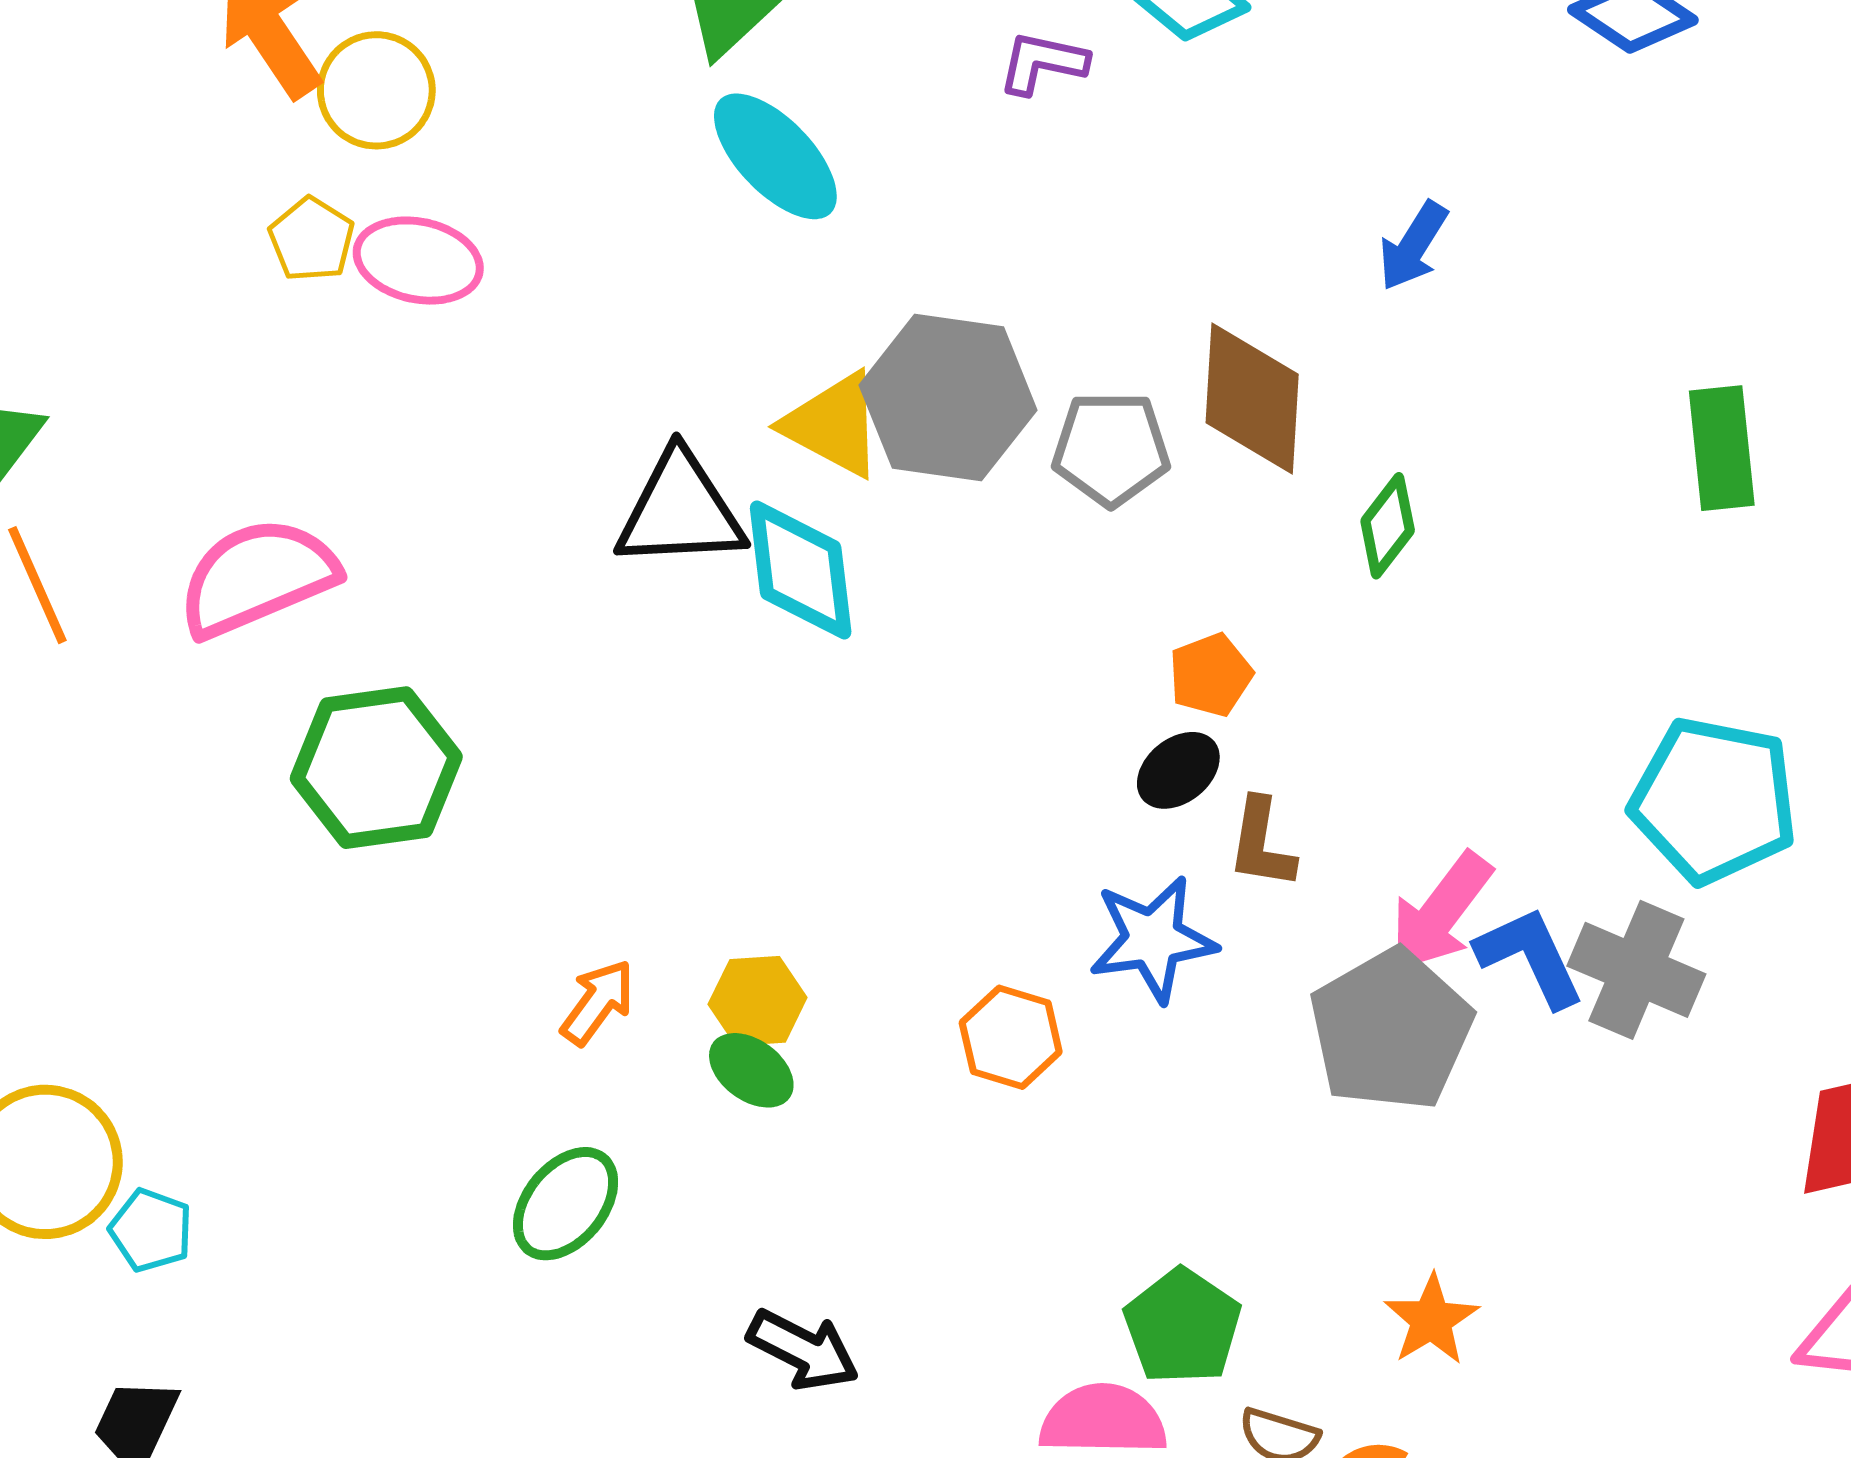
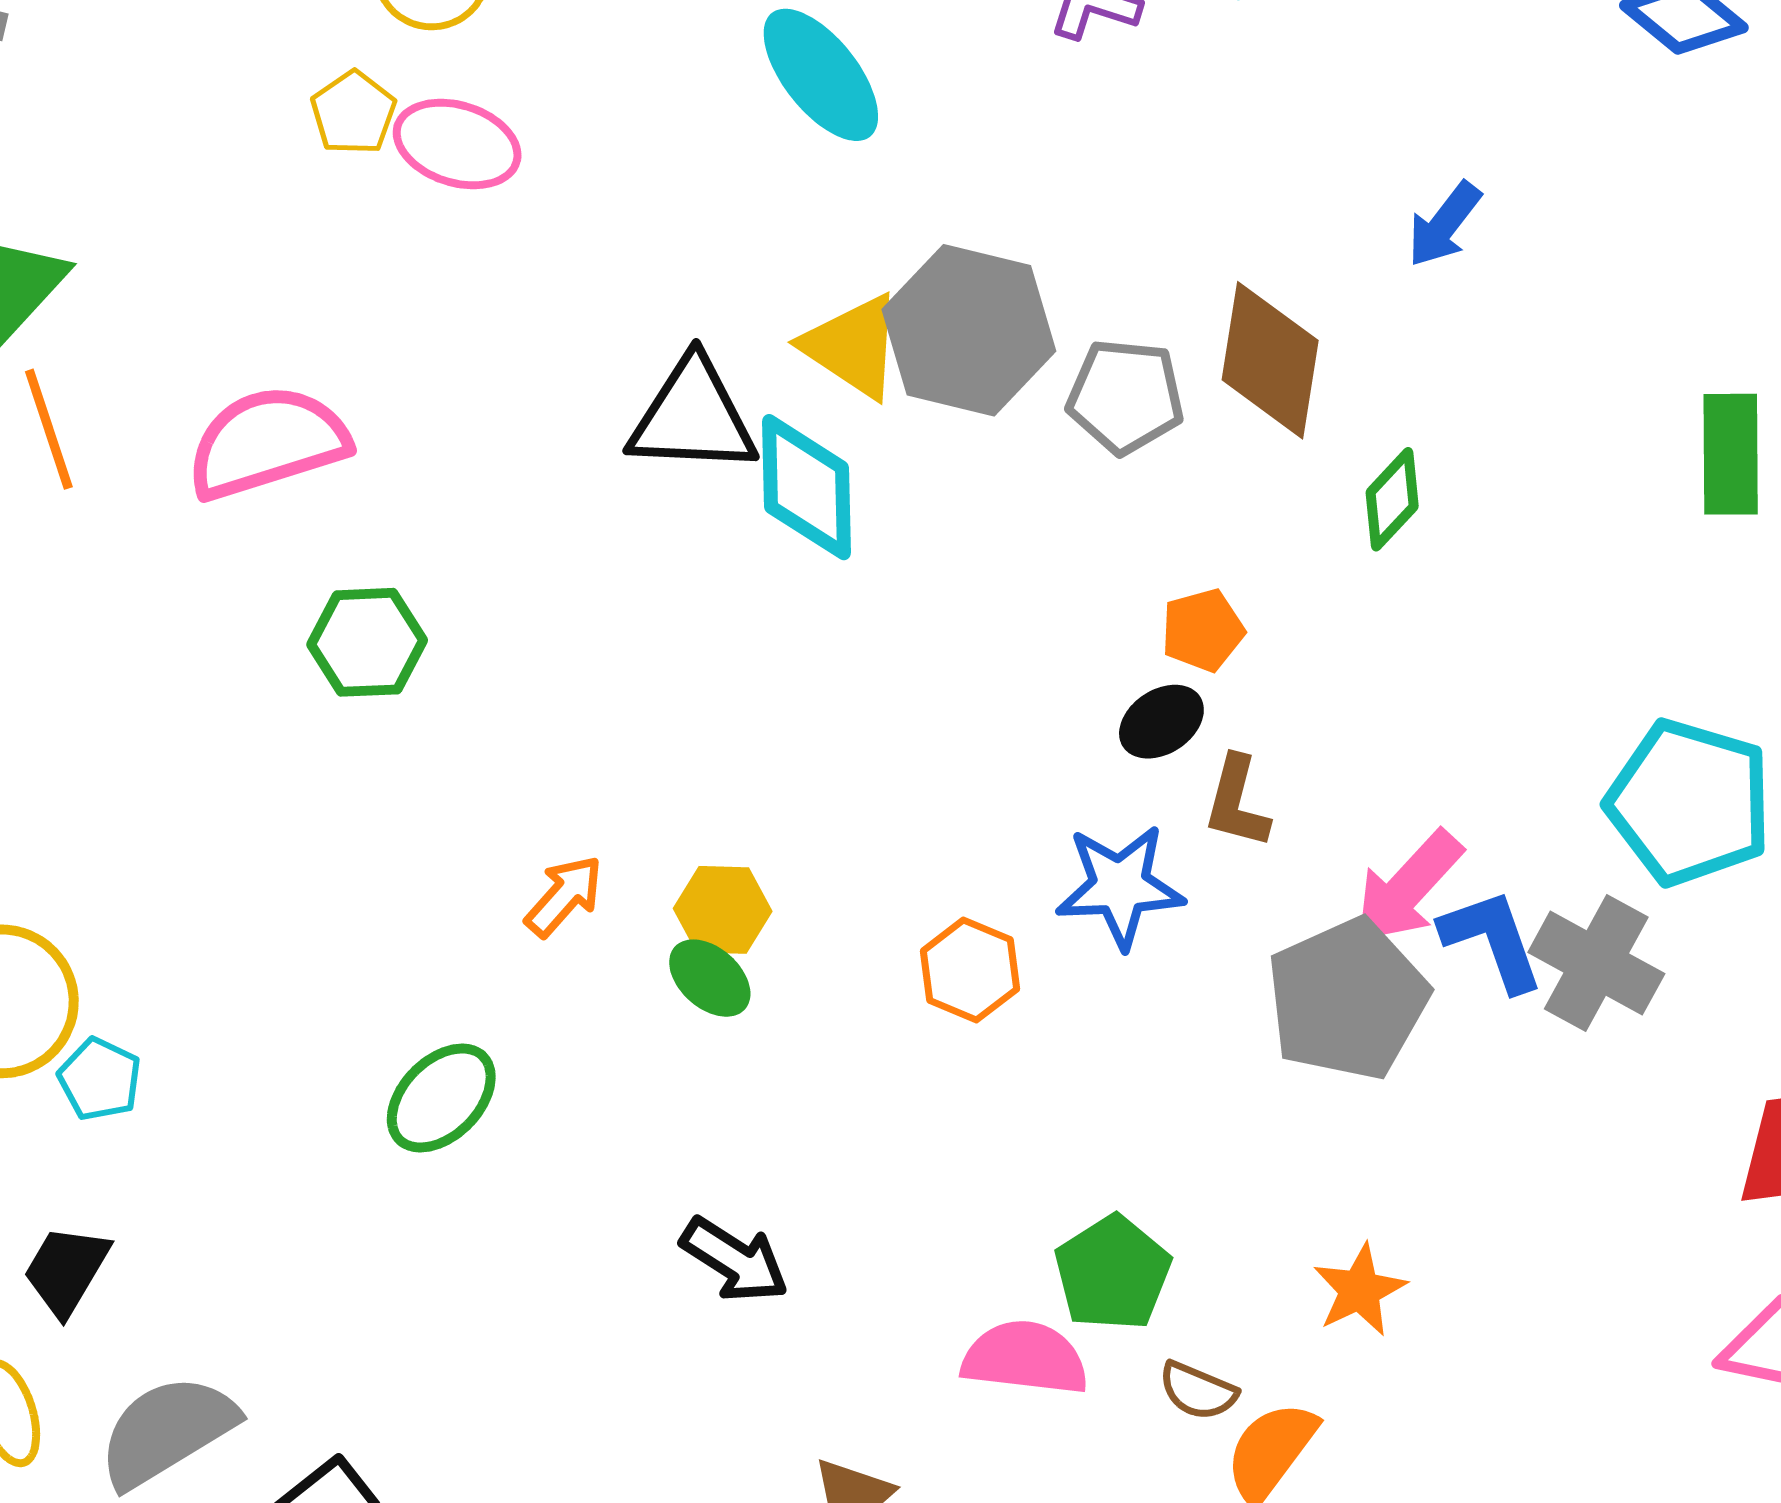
green hexagon: (376, 768) -> (367, 642), size x0.7
green ellipse: (566, 1204) -> (441, 1098), moved

